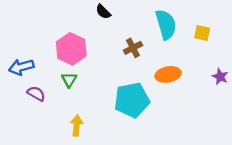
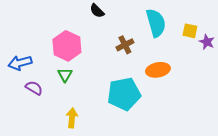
purple star: (220, 77) -> (207, 42), moved

